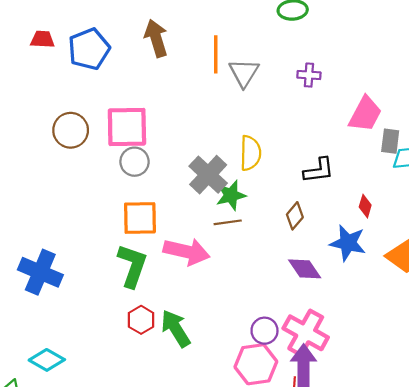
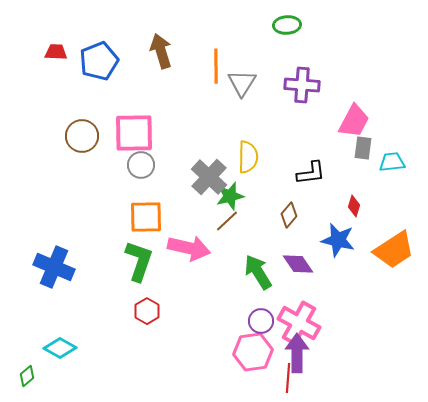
purple cross: (309, 75) -> (302, 85), size x1.6
gray rectangle: (390, 141) -> (363, 148), moved
brown line: (228, 222) -> (227, 221), turned -35
green arrow: (176, 328) -> (258, 272), moved

